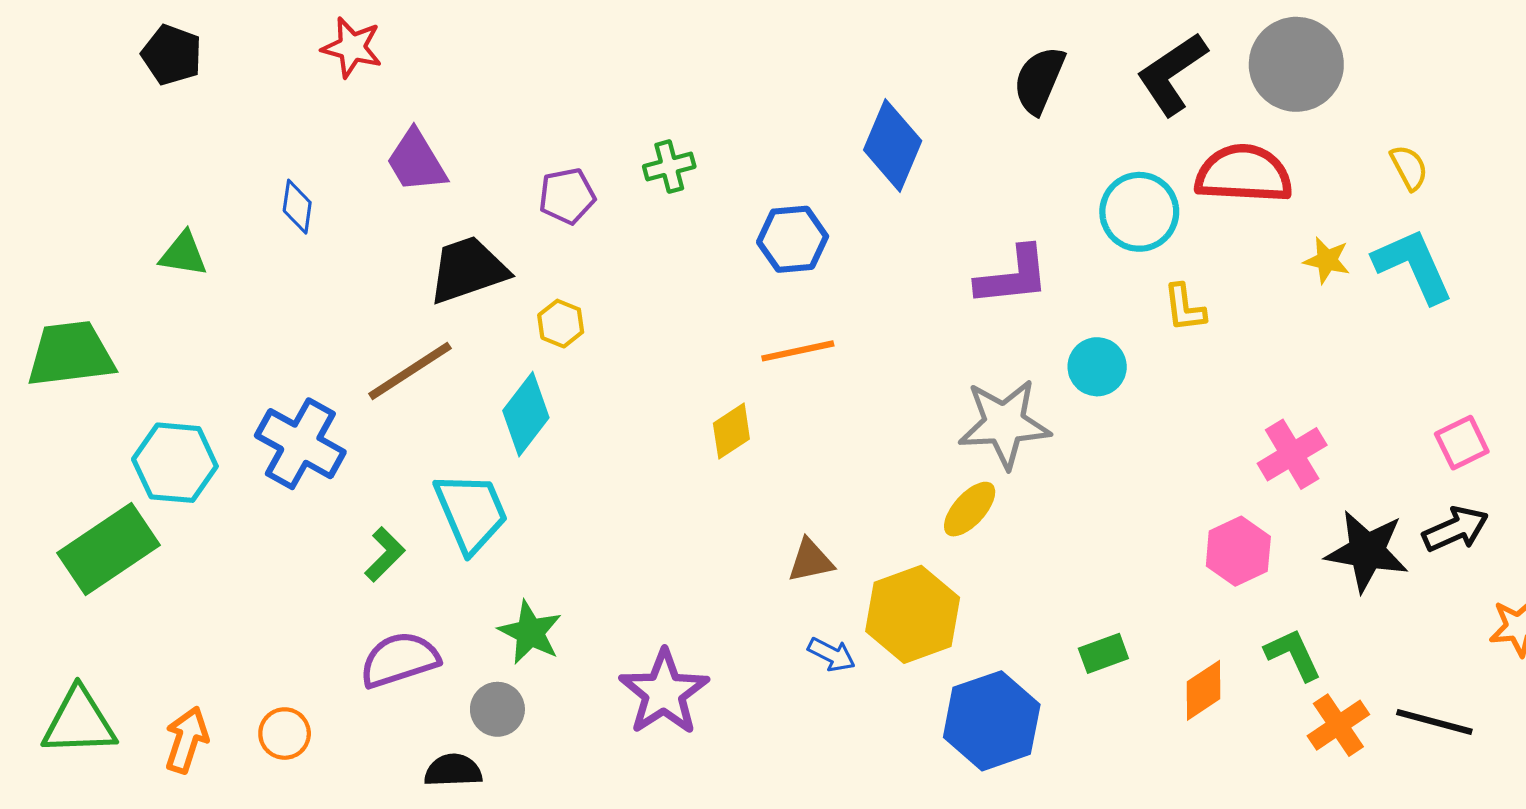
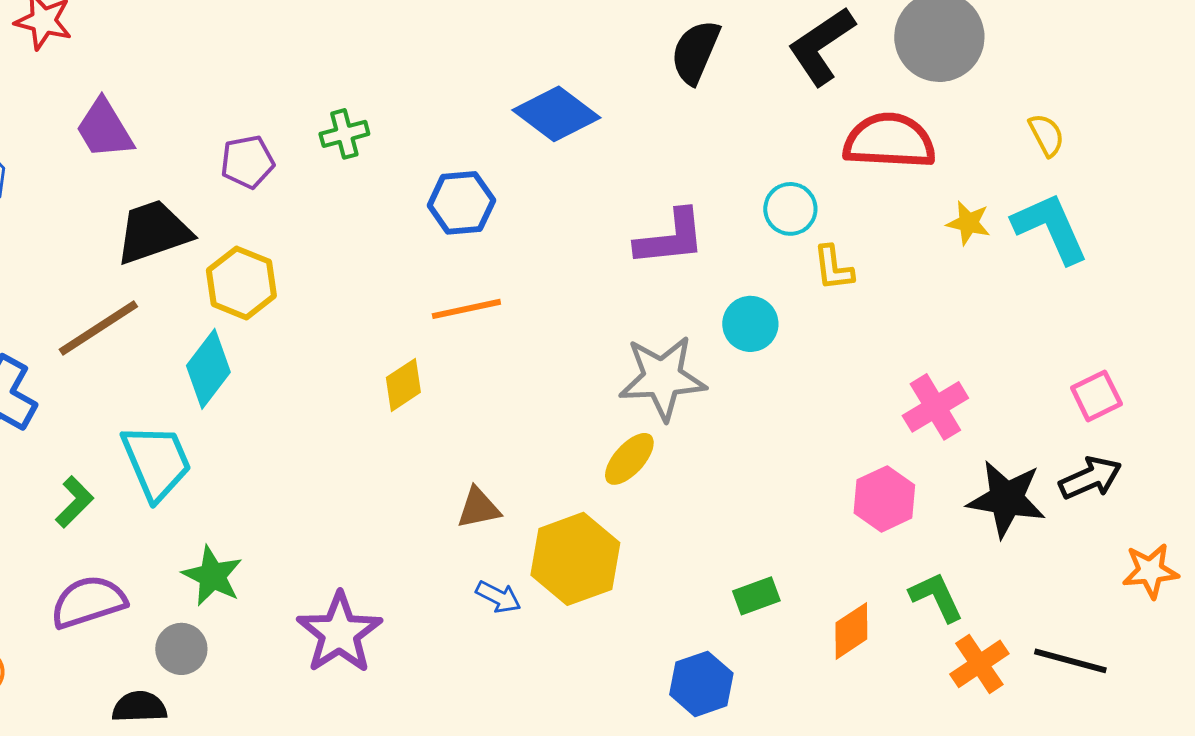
blue diamond: (893, 145) -> (556, 114), turned -76
cyan circle: (1139, 212) -> (790, 209), moved, size x0.7
yellow hexagon: (561, 324) -> (241, 283), size x1.6
blue hexagon: (992, 721) -> (701, 684), moved, size x0.7

